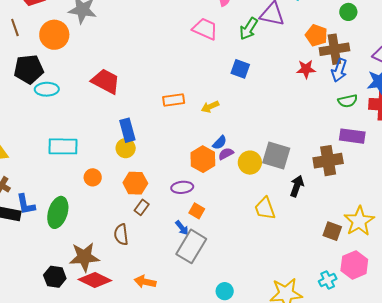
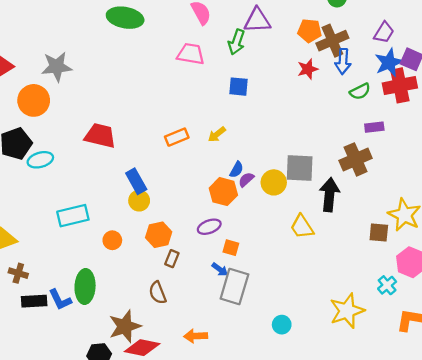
purple rectangle: (352, 136) -> (374, 127), size x0.7
black arrow: (297, 186) -> (329, 195), size x1.4
blue L-shape: (26, 204) -> (60, 300), moved

